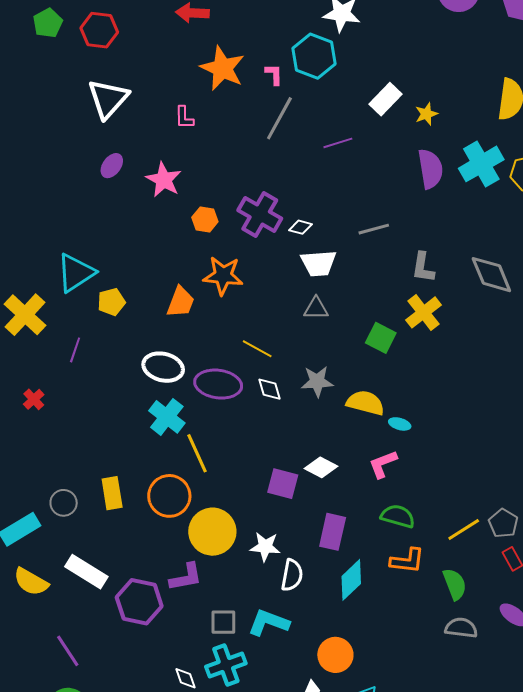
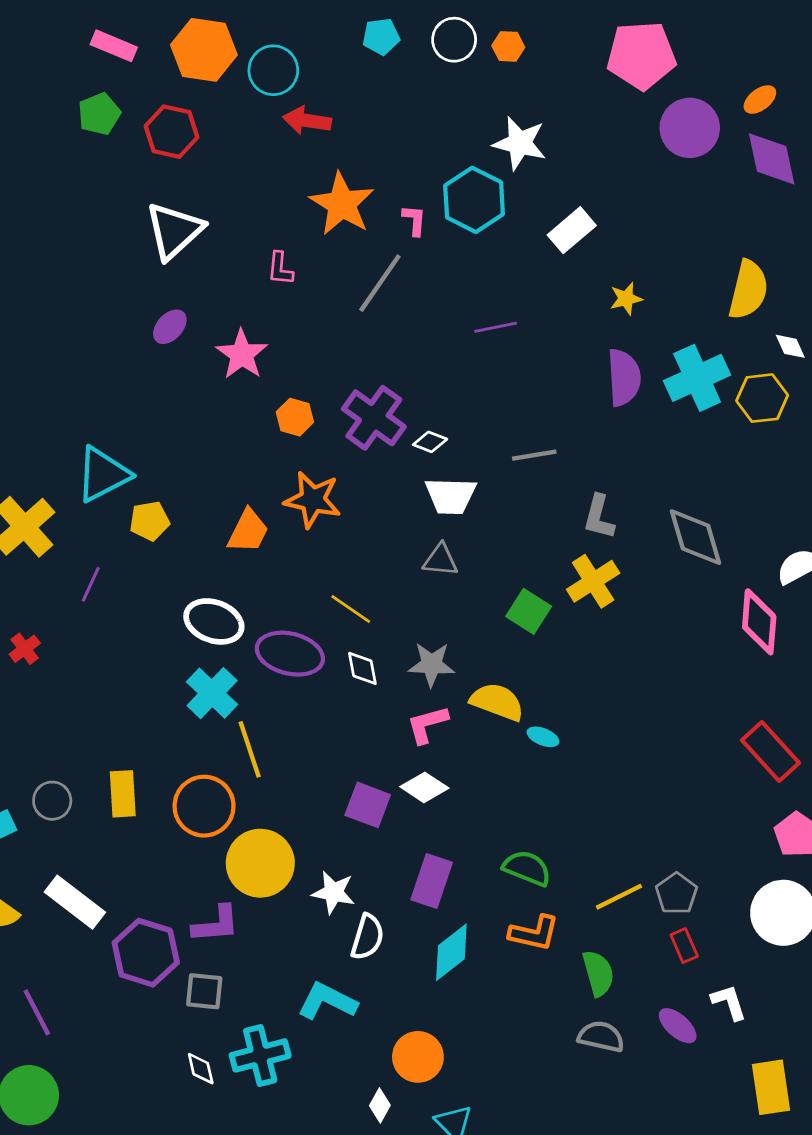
white rectangle: (386, 99) -> (572, 230), moved
gray line: (279, 118) -> (380, 283), moved
pink L-shape: (383, 464) -> (427, 724), moved
gray square: (223, 622) -> (204, 991), moved

